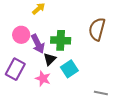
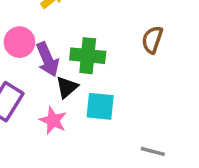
brown semicircle: (97, 29) -> (152, 40), size x0.7
cyan square: (69, 69) -> (100, 106), turned 36

